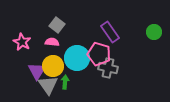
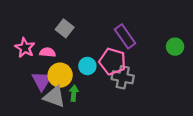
green circle: (154, 32) -> (175, 47), moved
pink semicircle: (52, 42) -> (48, 52), moved
cyan circle: (77, 58) -> (87, 66), size x0.6
gray triangle: (48, 85) -> (54, 97), turned -35

